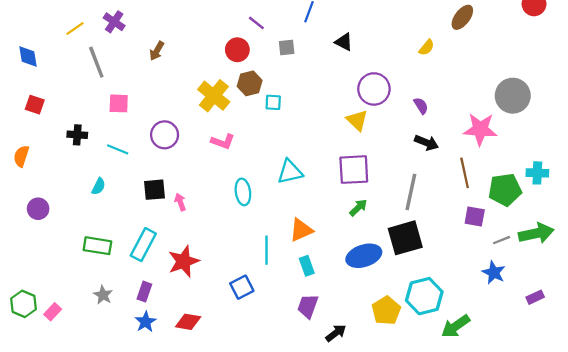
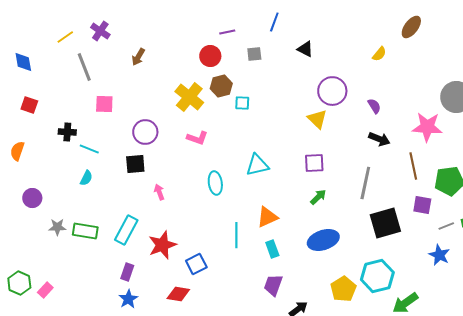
purple line: (256, 23) -> (227, 32), turned -49
cyan line: (118, 149) -> (89, 149), moved
purple square: (354, 170) -> (314, 163), size x0.7
black square: (154, 190) -> (135, 164), moved
black square: (405, 238) -> (385, 223), moved
blue square: (242, 287) -> (196, 264), moved
gray star: (103, 295) -> (57, 227), moved, turned -30
red diamond: (188, 322) -> (178, 294), moved

